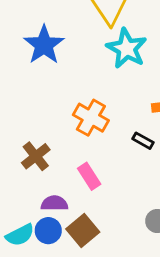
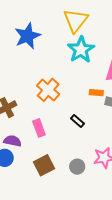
black rectangle: (143, 141) -> (78, 121), moved
brown square: (83, 231) -> (44, 165), moved

